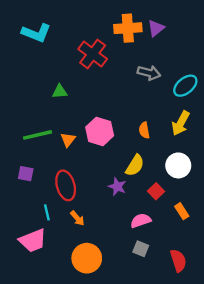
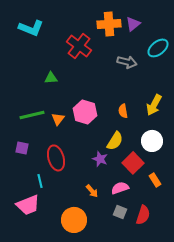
cyan ellipse: (185, 86) -> (158, 48), moved
red square: (156, 191) -> (133, 163), size x1.5
orange arrow: (77, 218) -> (92, 191), moved
red semicircle: (178, 261) -> (143, 215), moved, turned 36

